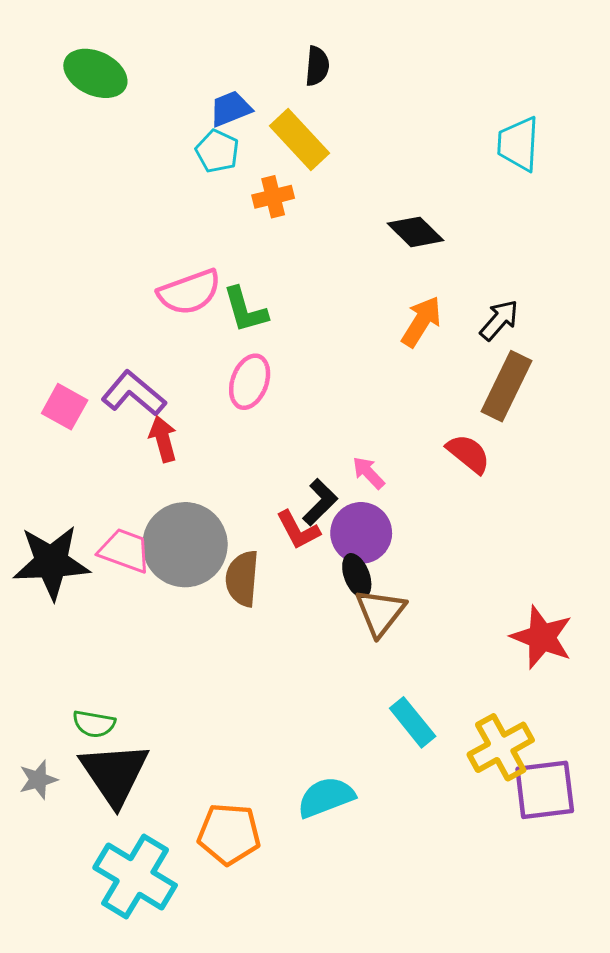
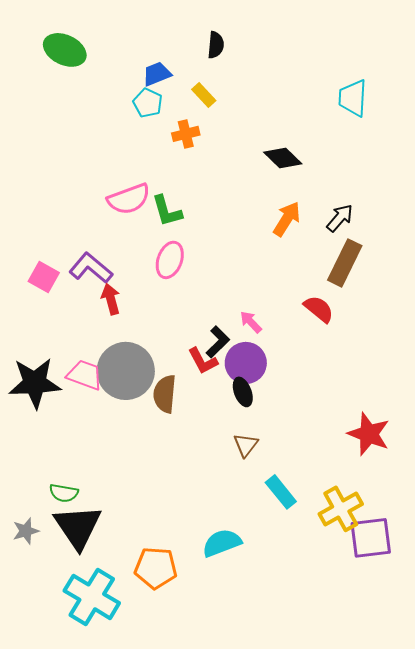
yellow rectangle: (300, 139) -> (204, 95), size x0.6
brown triangle: (380, 612) -> (246, 445), moved, size x0.7

